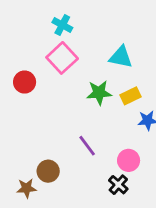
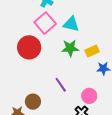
cyan triangle: (121, 57) -> (71, 24), moved
red circle: (25, 82) -> (29, 47), moved, size x1.5

